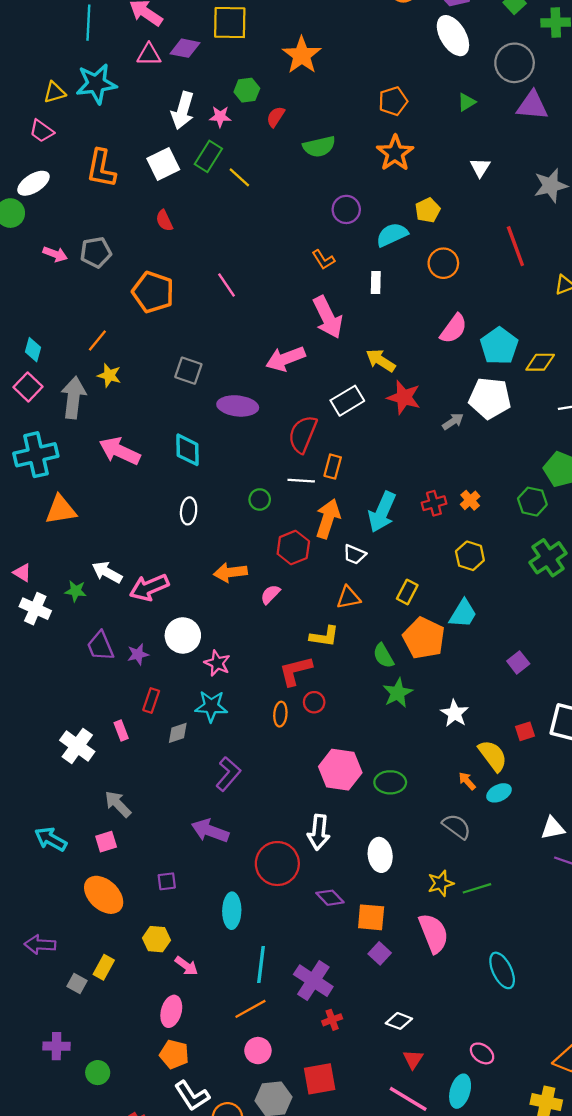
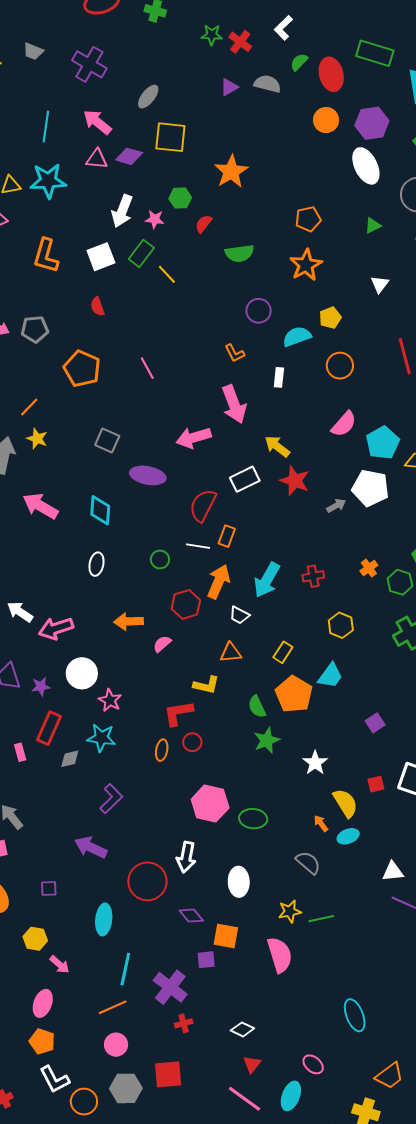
orange cross: (470, 500) -> (369, 568), moved
red rectangle: (151, 701) -> (49, 728), size x1.5
purple square: (380, 953) -> (206, 960), moved, turned 36
cyan ellipse: (502, 970) -> (355, 1015), moved

